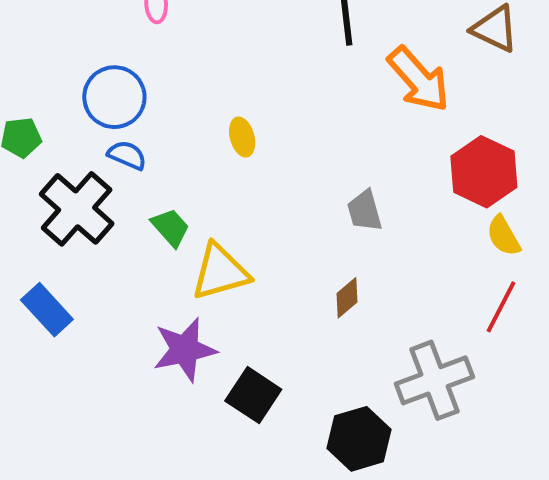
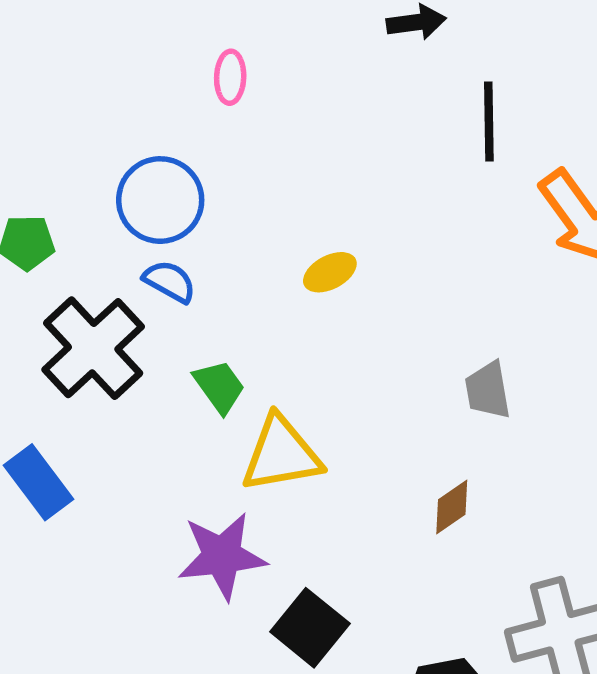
yellow ellipse: (242, 137) -> (330, 272), turned 72

